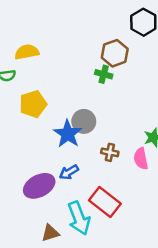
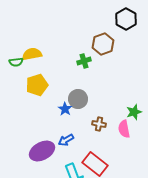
yellow semicircle: (27, 52) -> (32, 54), moved
green cross: (104, 74) -> (84, 61), moved, turned -32
blue star: (68, 134) -> (65, 109), size x0.6

